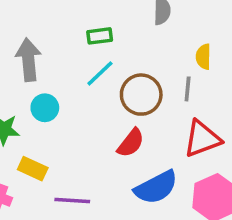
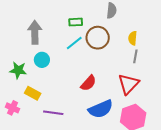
gray line: (188, 89) -> (135, 56), moved
brown circle: (141, 95) -> (98, 38), moved
red triangle: (202, 139) -> (128, 84), turned -30

